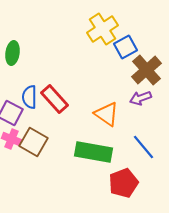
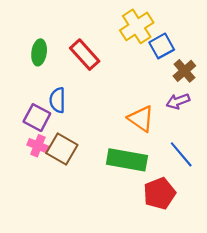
brown cross: (146, 70) -> (184, 71), size x0.7
red rectangle: (54, 99) -> (85, 55), moved

